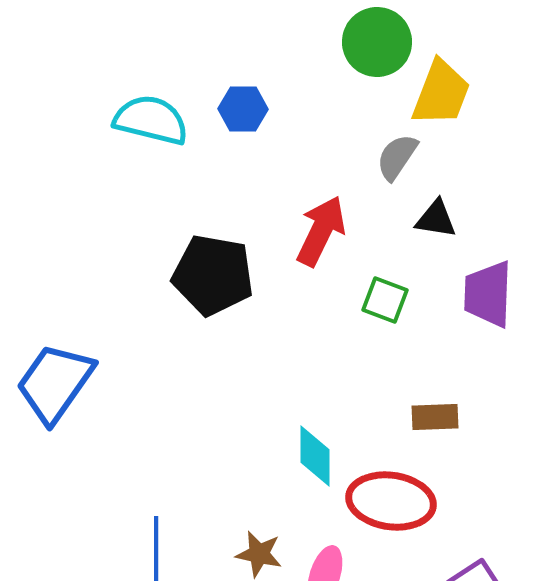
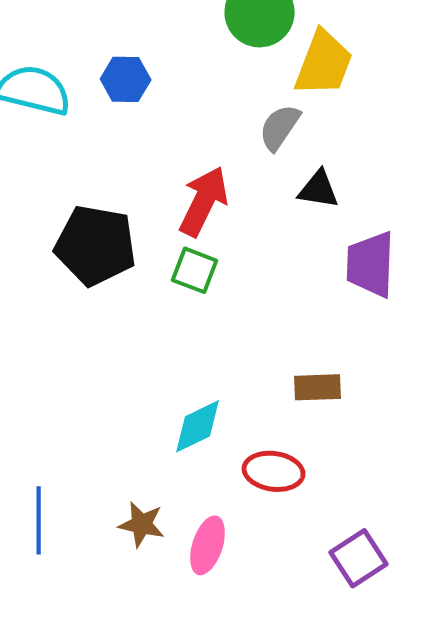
green square: (385, 300) -> (195, 270), moved
cyan diamond: (315, 456) -> (198, 426), turned 64
red ellipse: (391, 501) -> (274, 471), size x0.7

